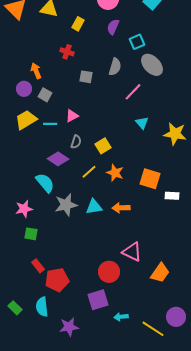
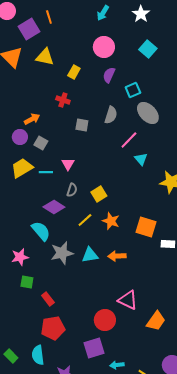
orange arrow: (36, 71) -> (32, 119), turned 84
pink triangle: (72, 116) -> (68, 164), turned -32
cyan triangle: (142, 123) -> (141, 159), moved
red rectangle: (38, 266) -> (48, 299), moved

